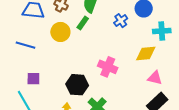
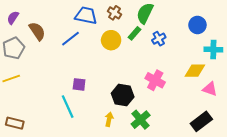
blue cross: (121, 21) -> (159, 39), moved
blue line: (25, 45) -> (71, 39), moved, turned -60
pink triangle: (155, 78) -> (210, 89), moved

